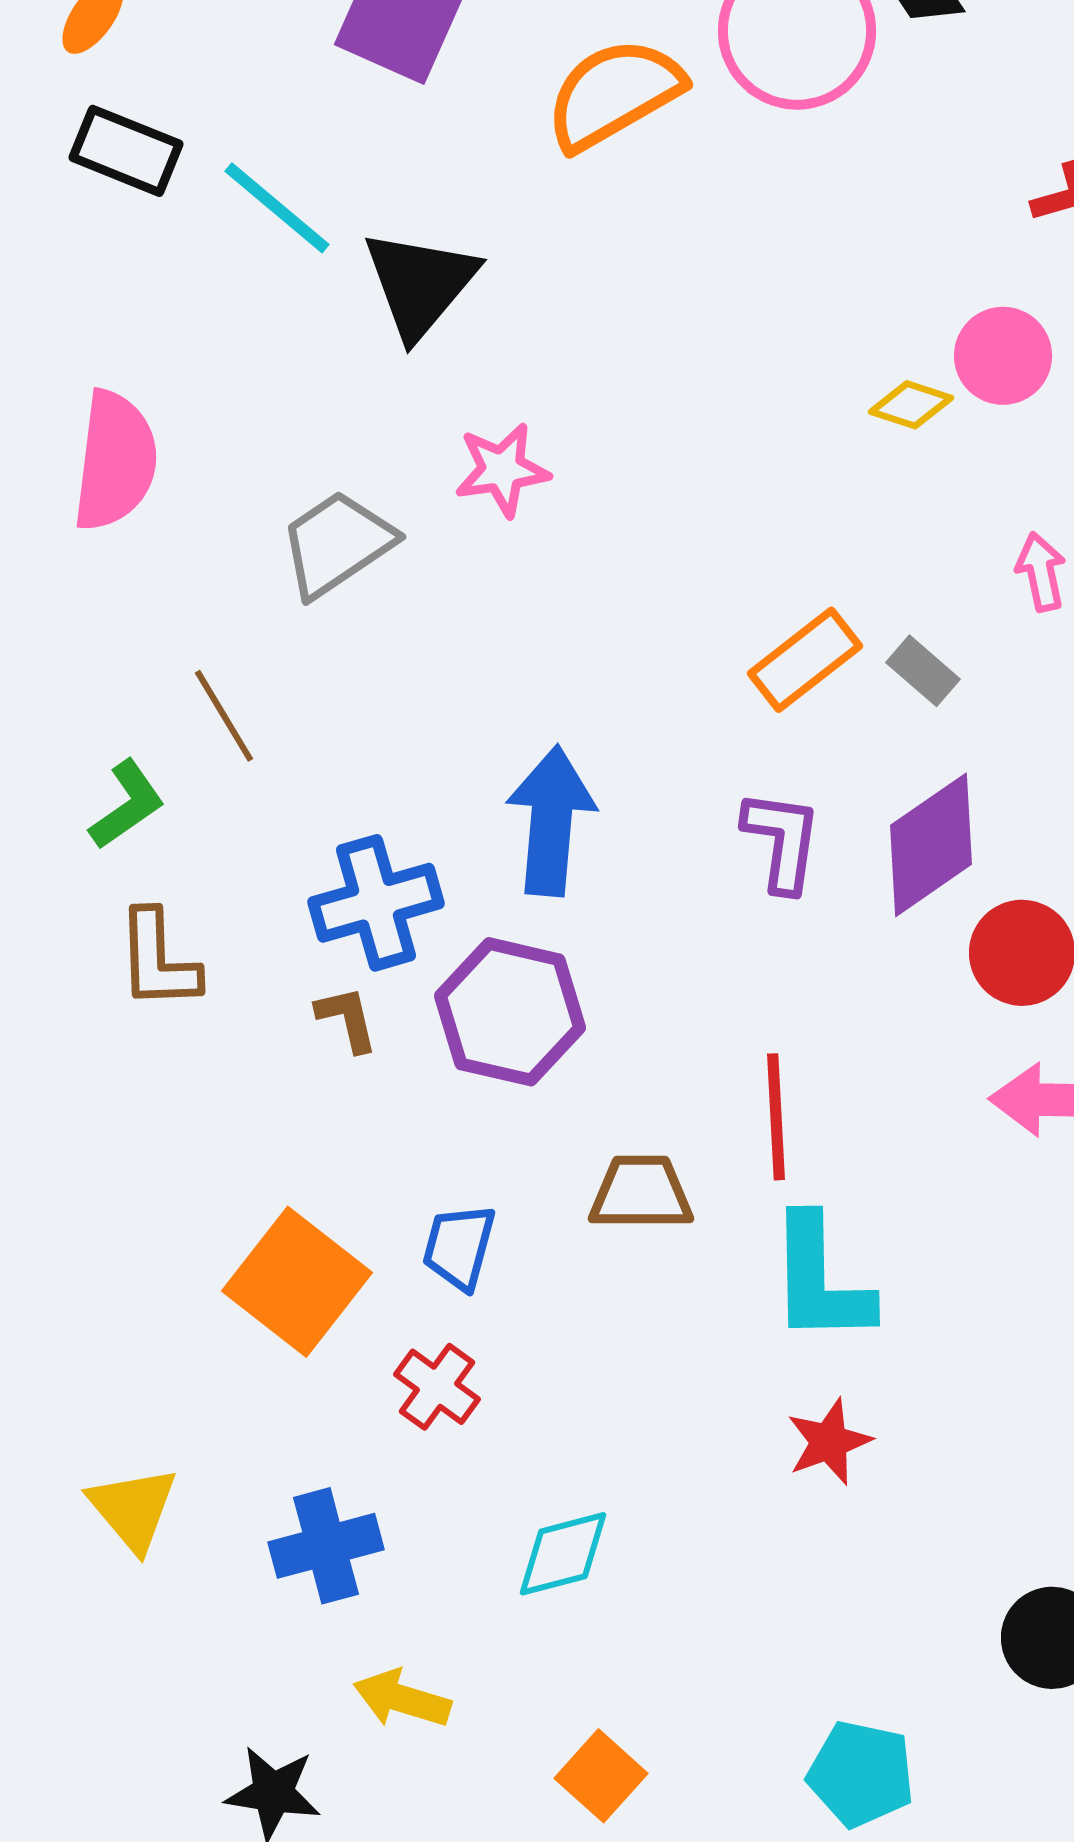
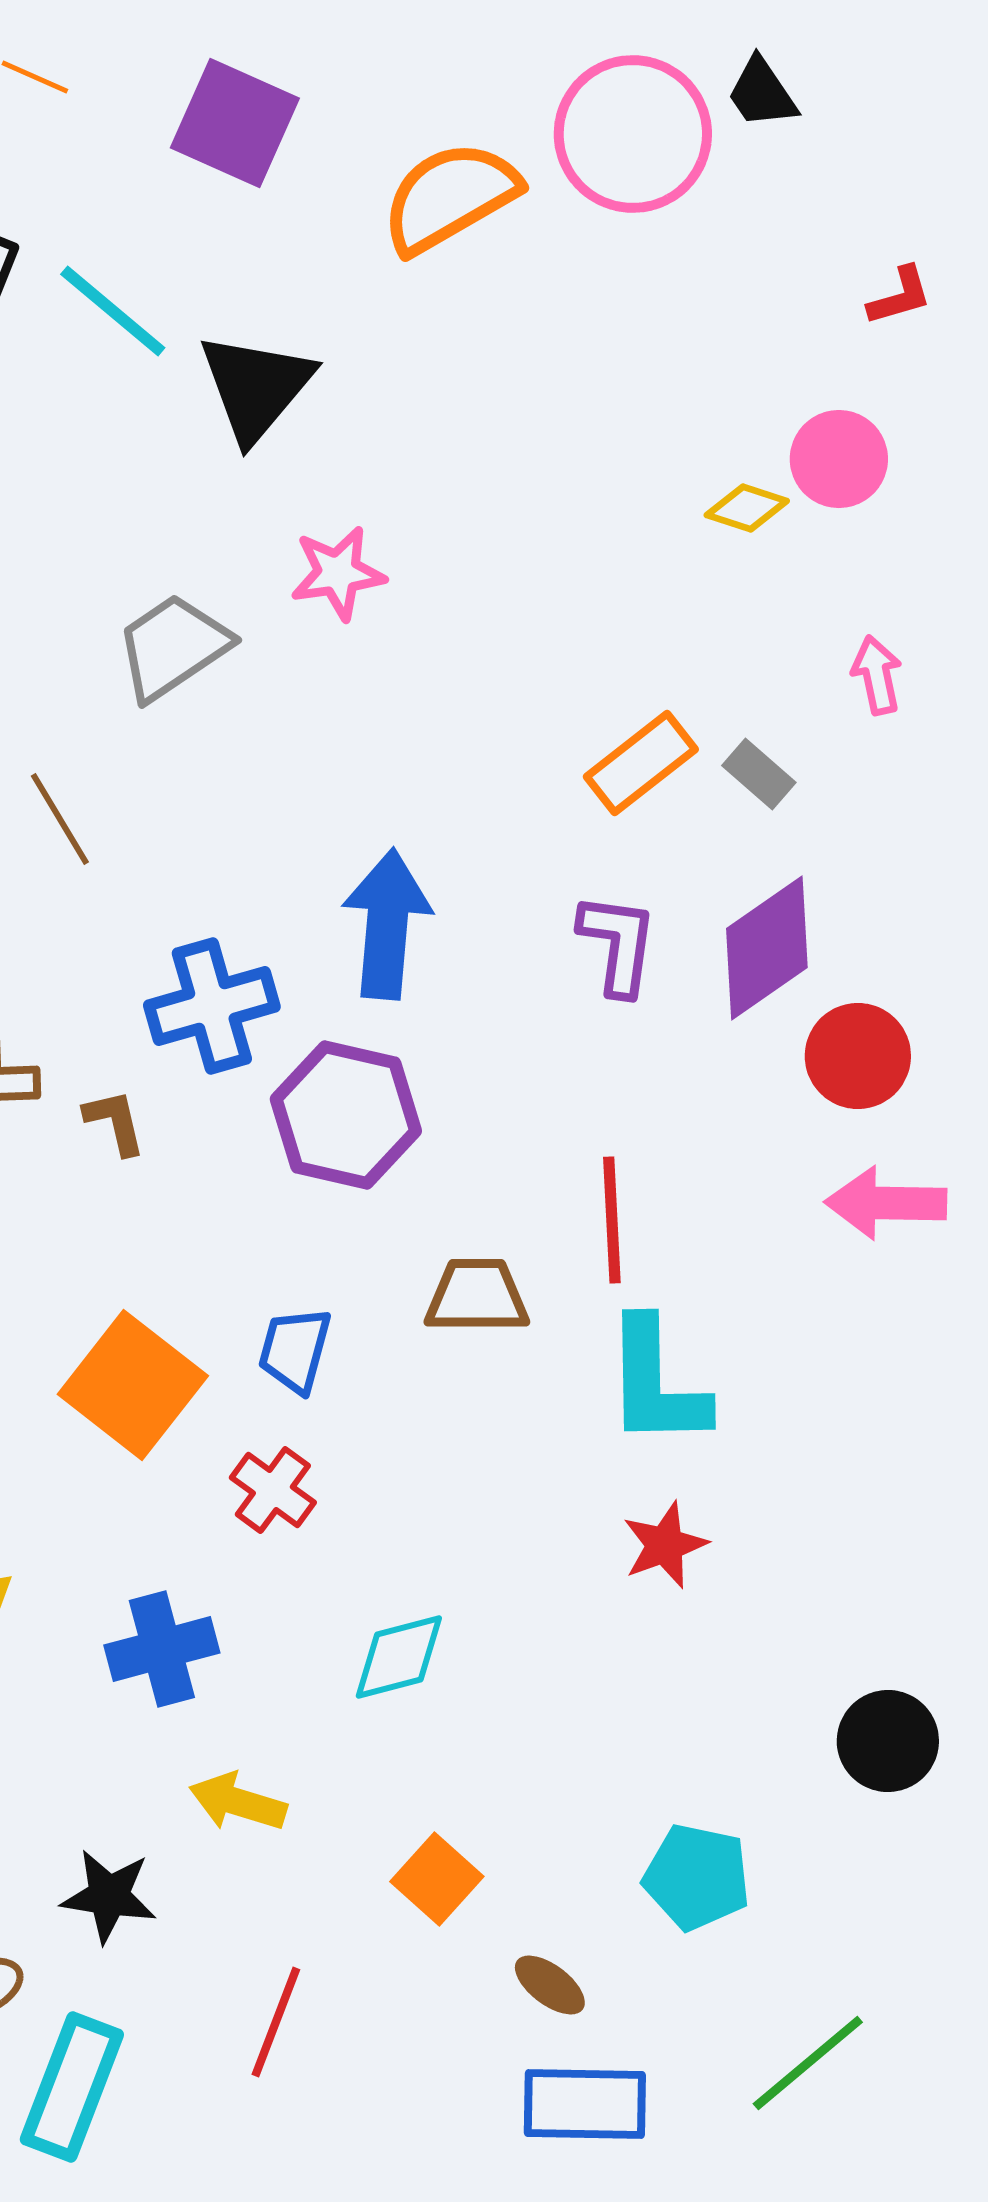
brown L-shape: (347, 1019) -> (115, 1122), moved

